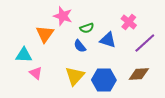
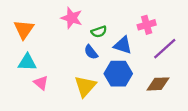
pink cross: (129, 22) -> (147, 25), turned 35
orange triangle: (45, 34) -> (24, 29), moved
blue hexagon: (104, 80) -> (118, 74), moved

